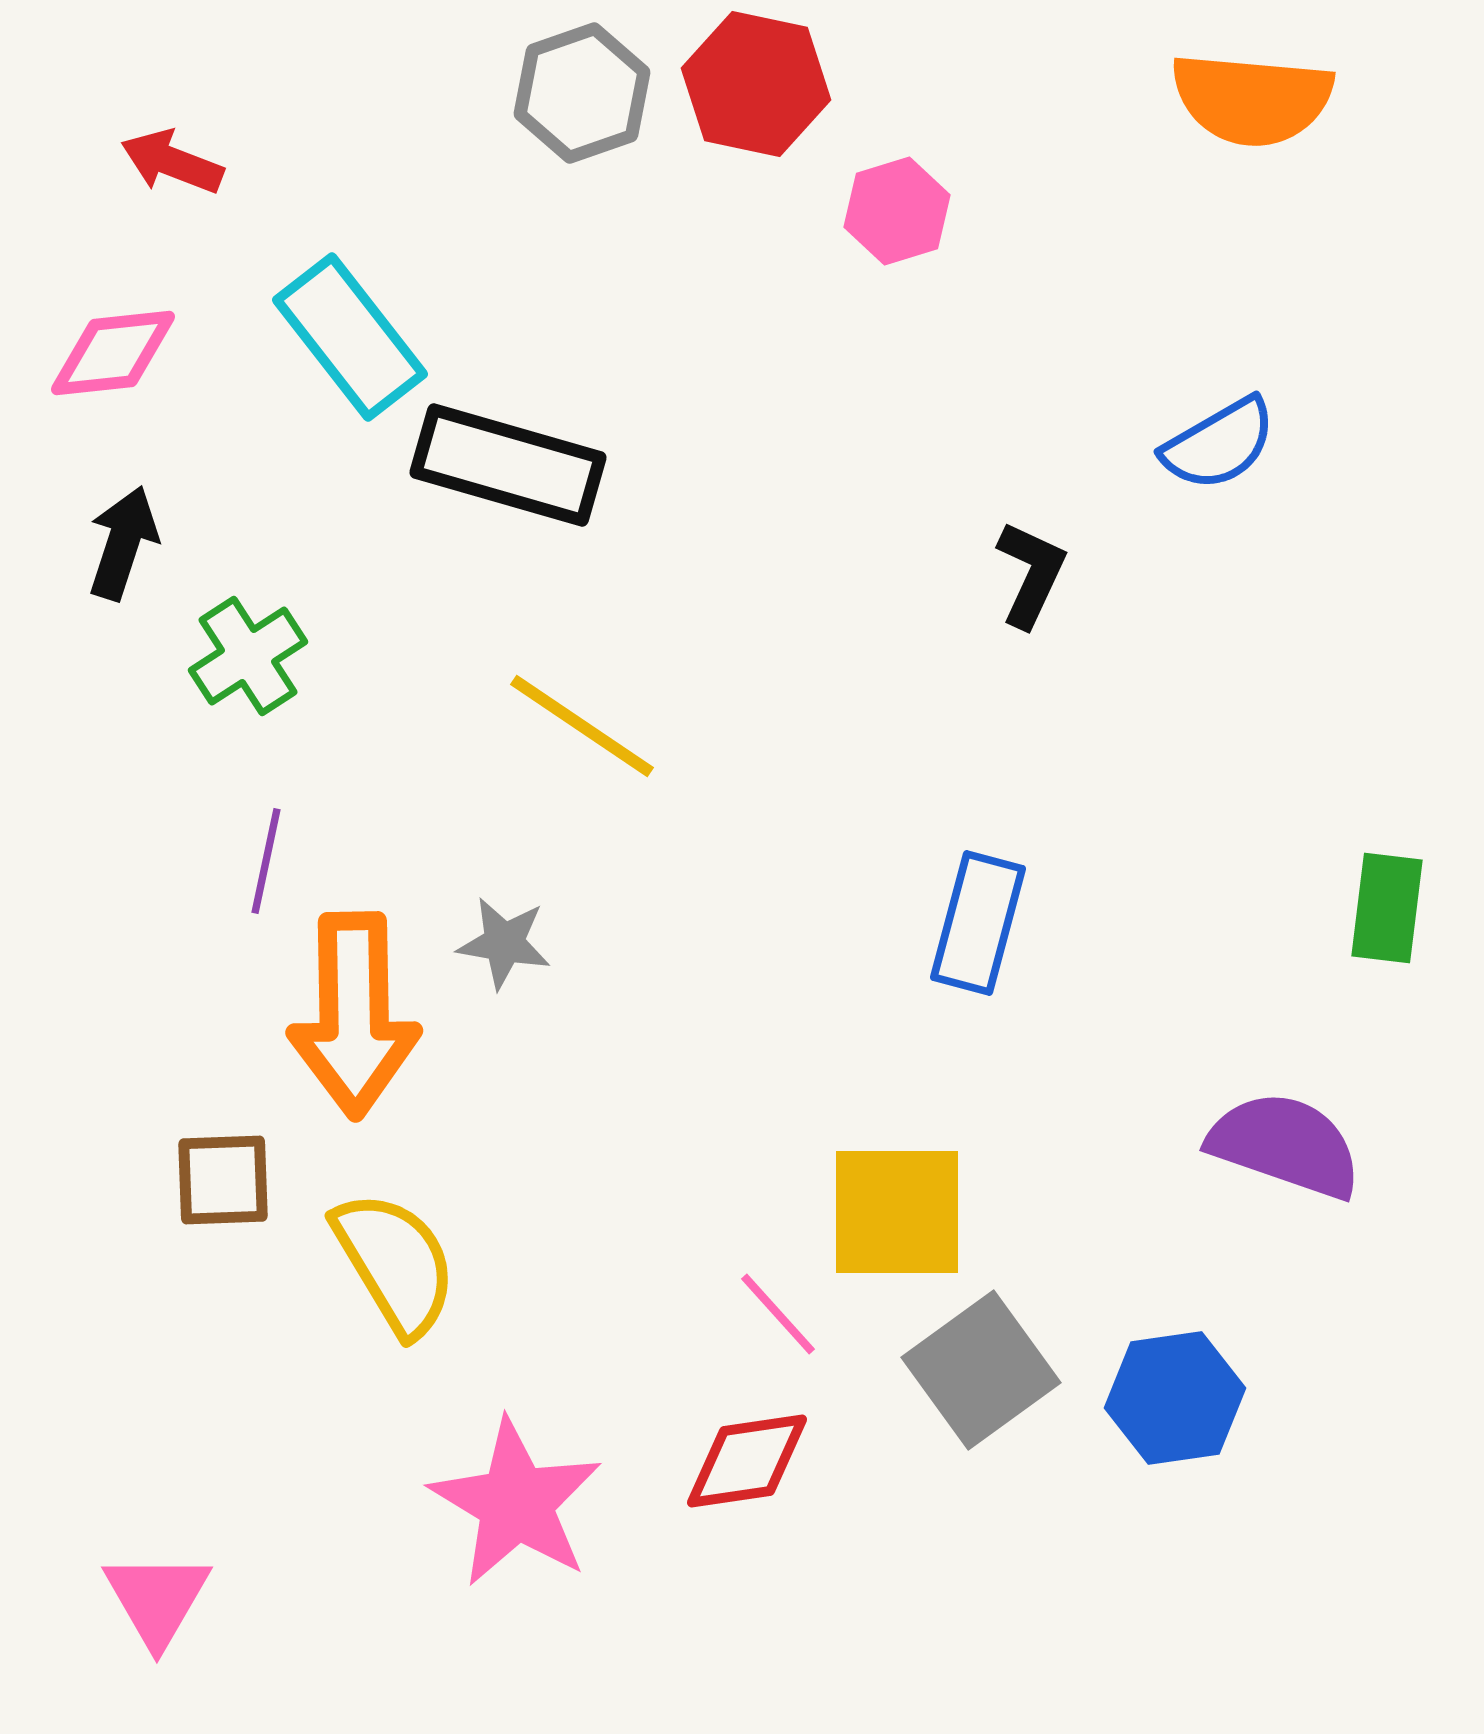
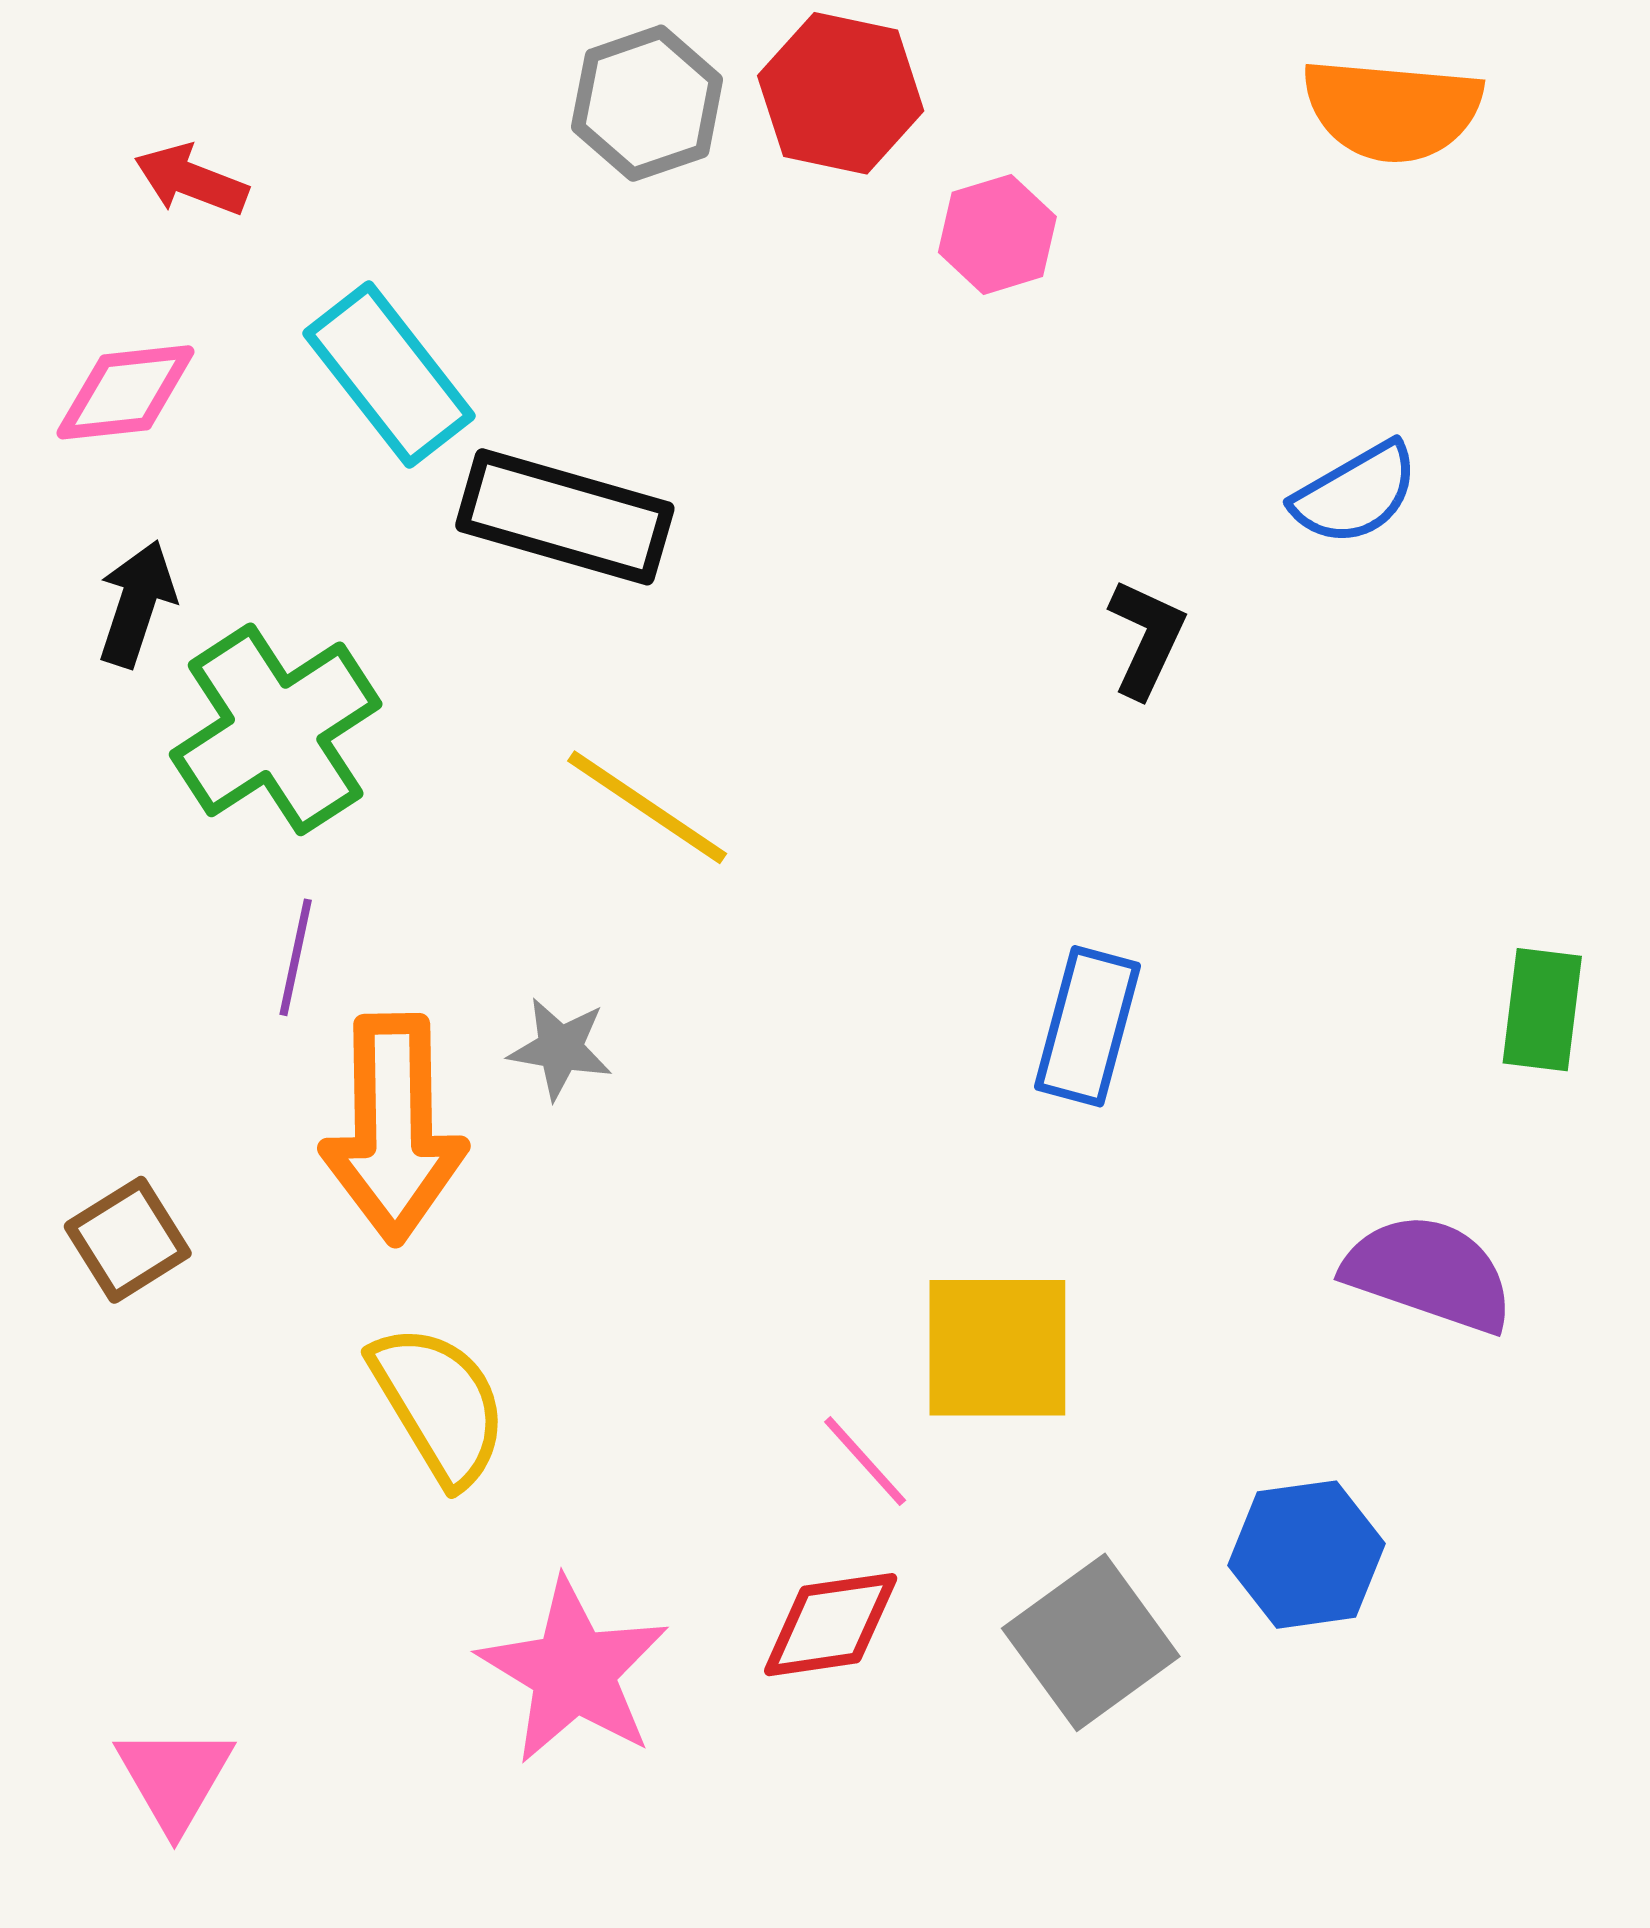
green cross: (248, 656) -> (276, 729), size x1.6
brown square: (223, 1180) -> (128, 1240), moved, turned -30
gray square: (981, 1370) -> (1091, 1642), moved

